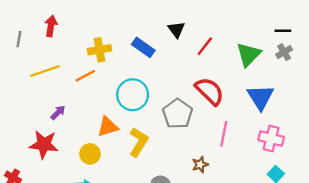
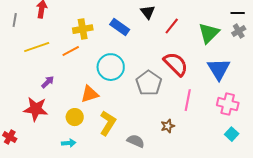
yellow L-shape: (139, 142) -> (108, 123), moved

